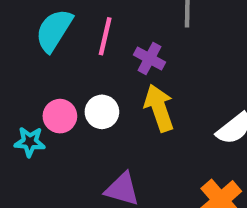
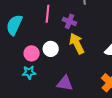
cyan semicircle: (54, 30) -> (14, 25), moved
cyan star: (30, 142) -> (29, 72), moved

